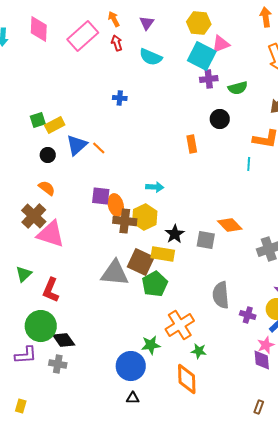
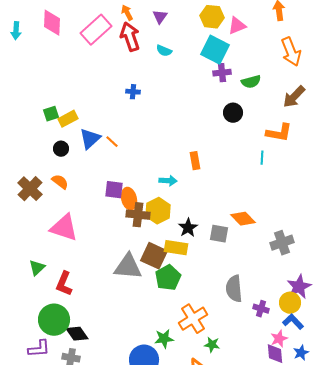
red arrow: (117, 43) -> (130, 37), size x1.8
pink triangle: (221, 44) -> (237, 26), moved
cyan semicircle: (151, 57) -> (164, 51), size x0.7
orange rectangle: (192, 144) -> (195, 161), moved
brown cross: (34, 216) -> (30, 189), moved

